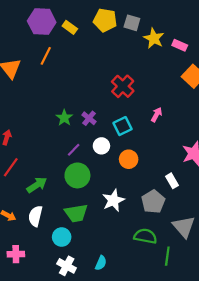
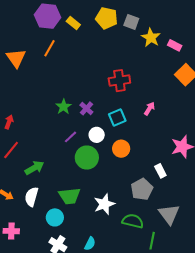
red cross: (123, 86) -> (119, 81), turned 35
green circle: (77, 175) -> (87, 158), moved
white star: (113, 200) -> (104, 204), moved

